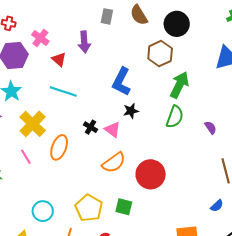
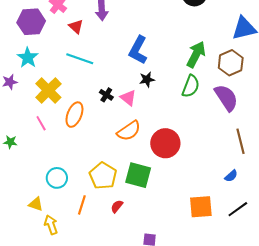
brown hexagon: (160, 54) -> (231, 63), moved
purple semicircle: (211, 128) -> (226, 98), size x2.0
green square: (124, 207) -> (138, 175), size x1.5

